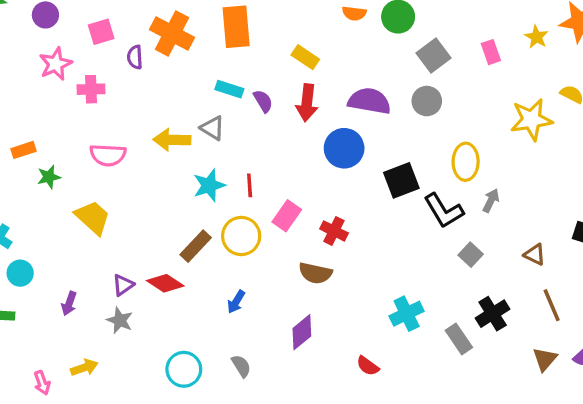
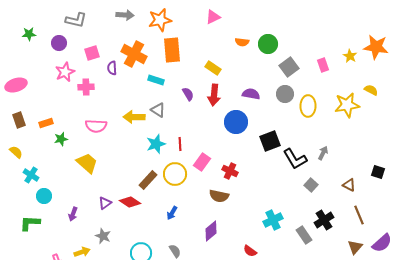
cyan rectangle: (229, 89) -> (156, 80), moved
purple semicircle: (369, 101) -> (251, 94), size x0.7
yellow ellipse: (466, 162) -> (308, 106), moved
gray star: (120, 320) -> (103, 236), moved

